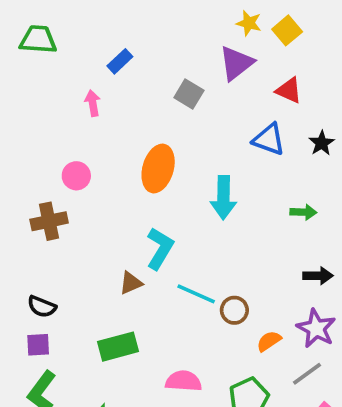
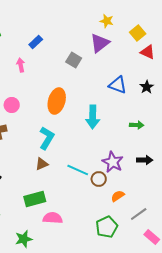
yellow square: (287, 30) -> (138, 33), moved
red triangle: (289, 90) -> (148, 52), moved
cyan L-shape: (160, 248) -> (47, 138), moved
purple star: (316, 328) -> (113, 162), moved
pink semicircle: (183, 381) -> (53, 218), moved

